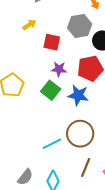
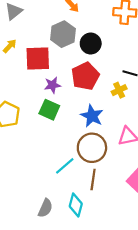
red square: (52, 42) -> (38, 59), size x1.4
blue star: (78, 95) -> (92, 116), moved, turned 30
brown line: (86, 167) -> (93, 180), moved

